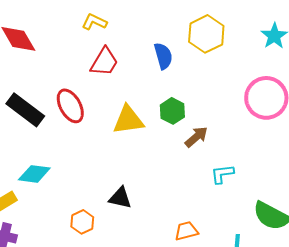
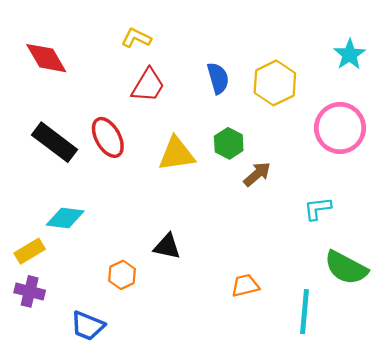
yellow hexagon: (206, 34) -> (275, 83), moved
cyan L-shape: (222, 174) -> (318, 209), moved

